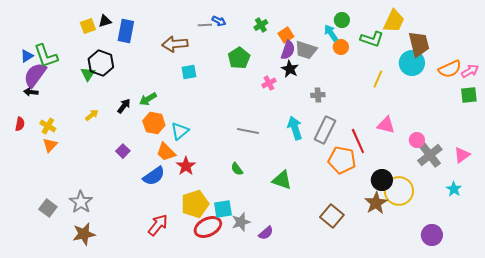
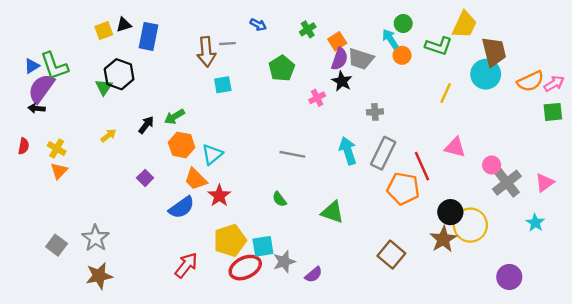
gray line: (205, 25) -> (228, 44), moved
brown arrow: (175, 44) -> (206, 52), turned -90

